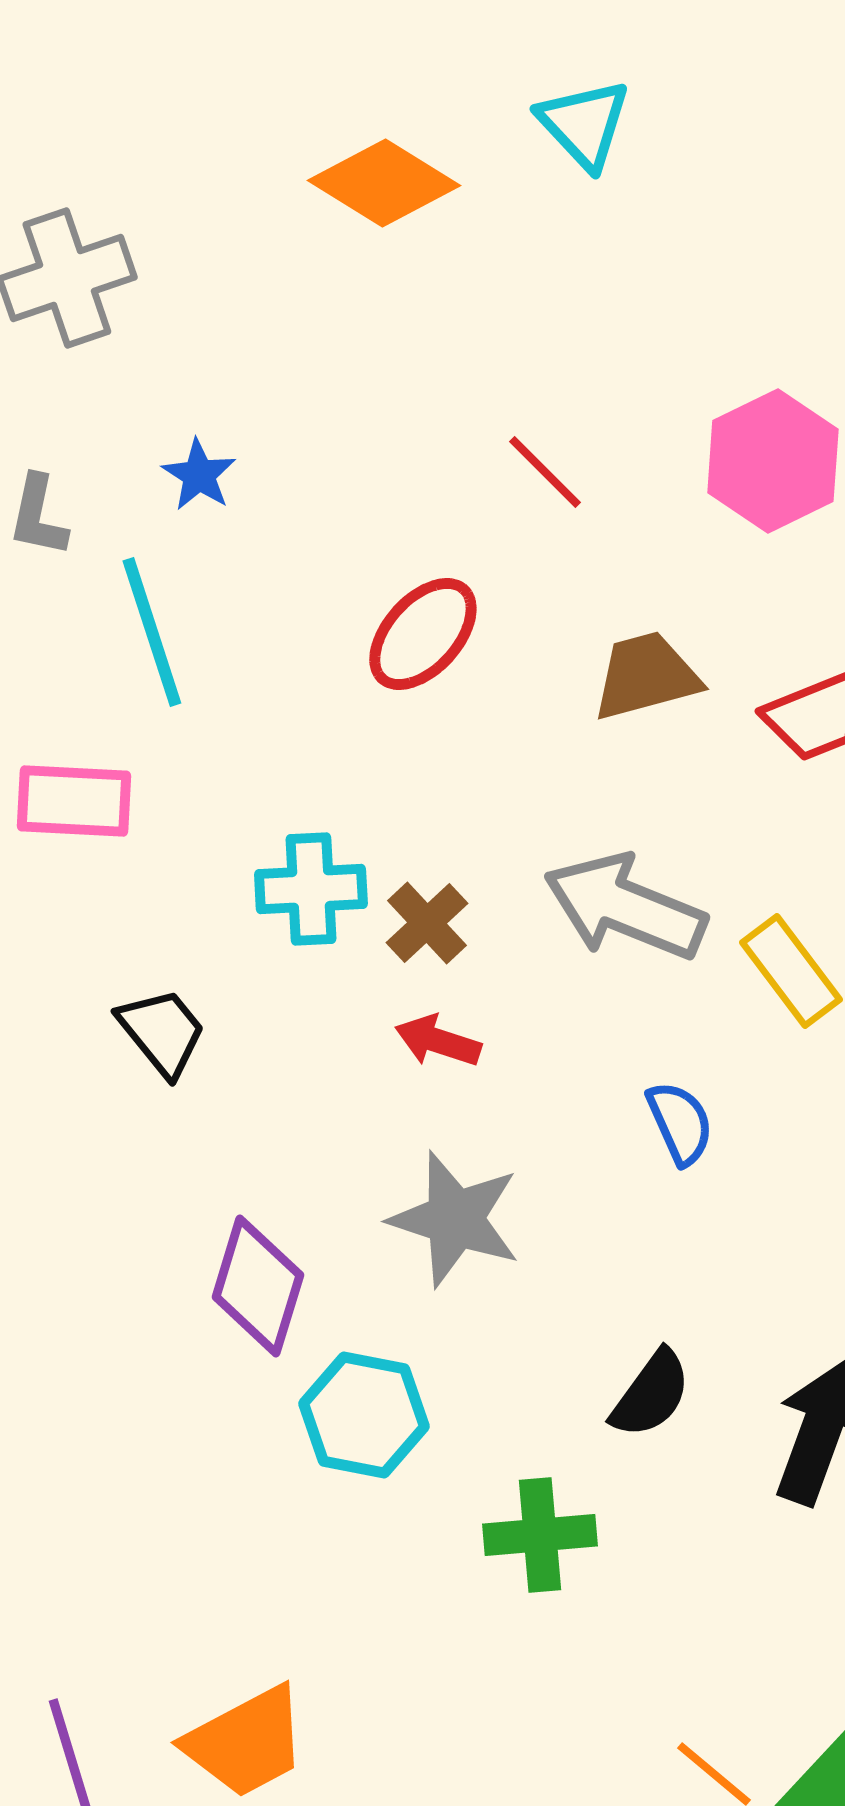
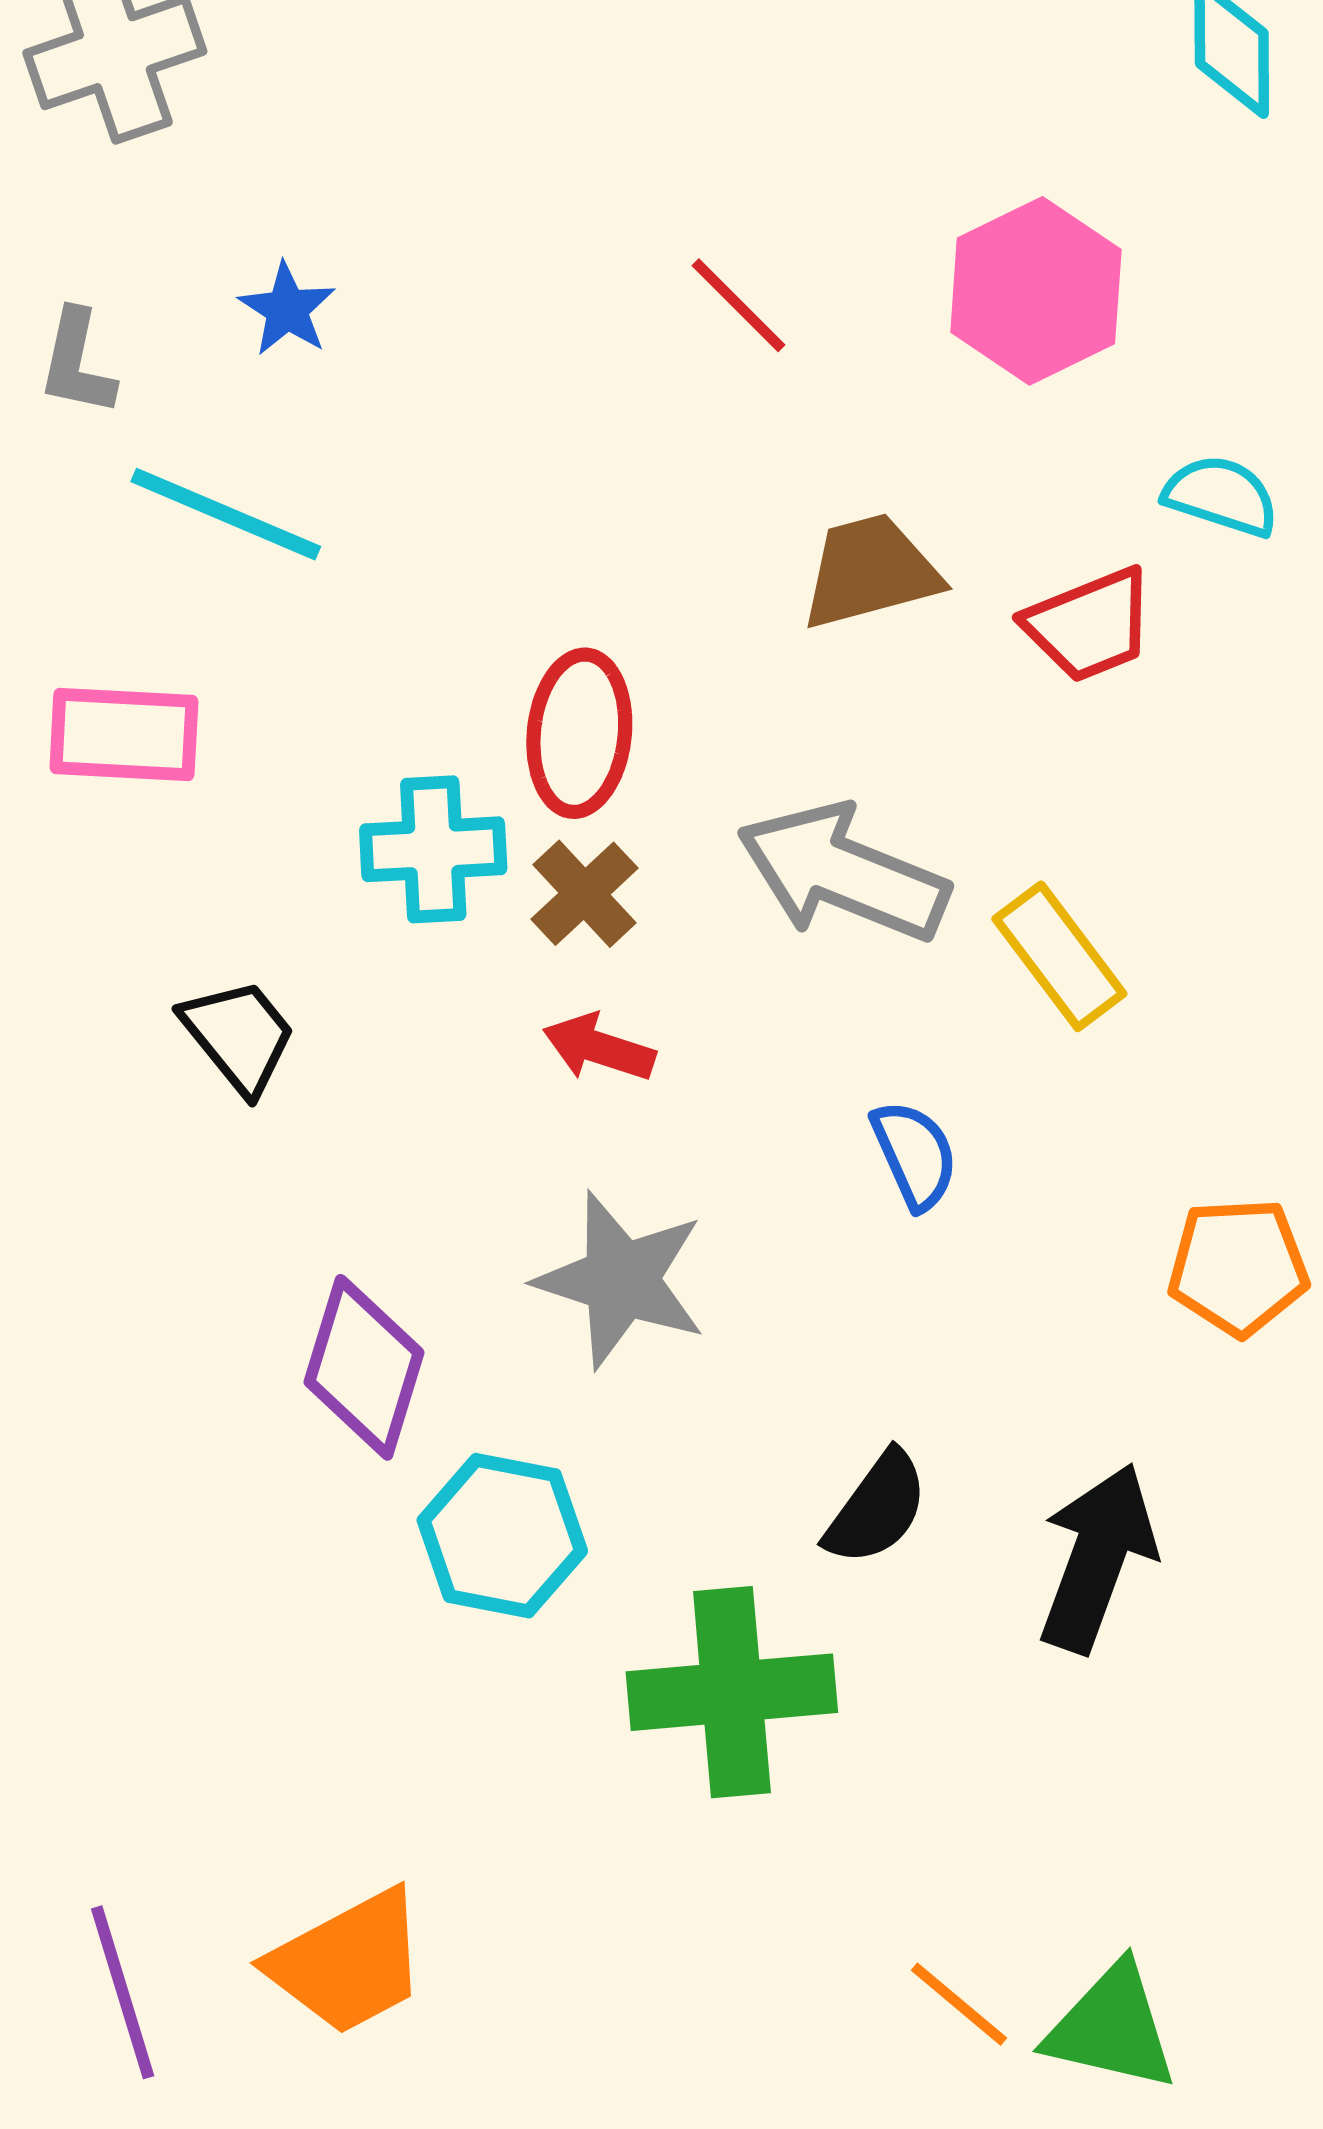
cyan line: (152, 632) -> (226, 514), turned -49
red ellipse: (423, 634) -> (579, 733), moved, turned -36
green cross: (540, 1535) -> (732, 1692), size x1.4

